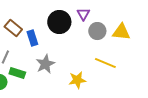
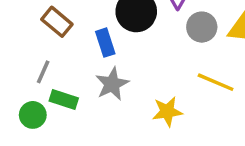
blue rectangle: (32, 38) -> (105, 43), moved

